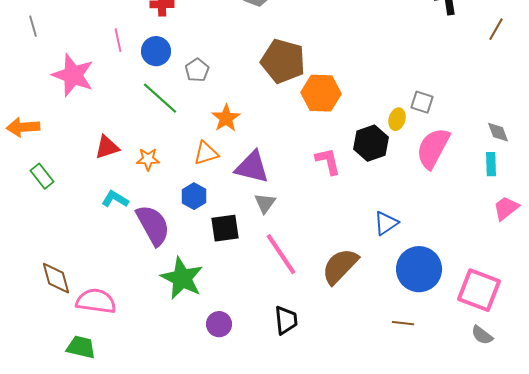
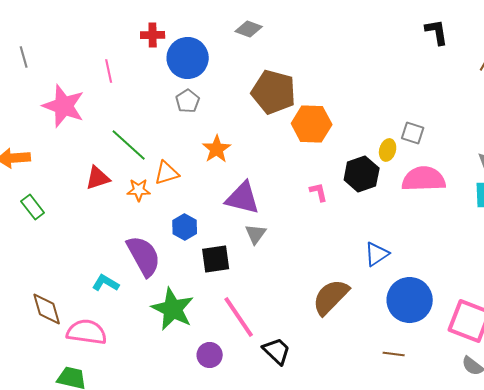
blue circle: (156, 51) -> (188, 58), moved, size x1.4
green line: (160, 98) -> (129, 145), moved
pink semicircle: (433, 148) -> (424, 179), turned 60
orange triangle: (206, 153) -> (167, 173), moved
pink L-shape: (328, 161) -> (319, 192), size x0.7
cyan L-shape: (115, 199) -> (106, 283), moved
pink line: (281, 254) -> (239, 317), moved
black trapezoid: (286, 320) -> (277, 351), turned -40

